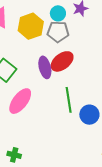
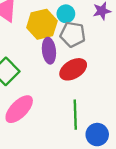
cyan circle: (58, 13) -> (66, 14), moved
purple ellipse: (45, 67) -> (49, 51), moved

